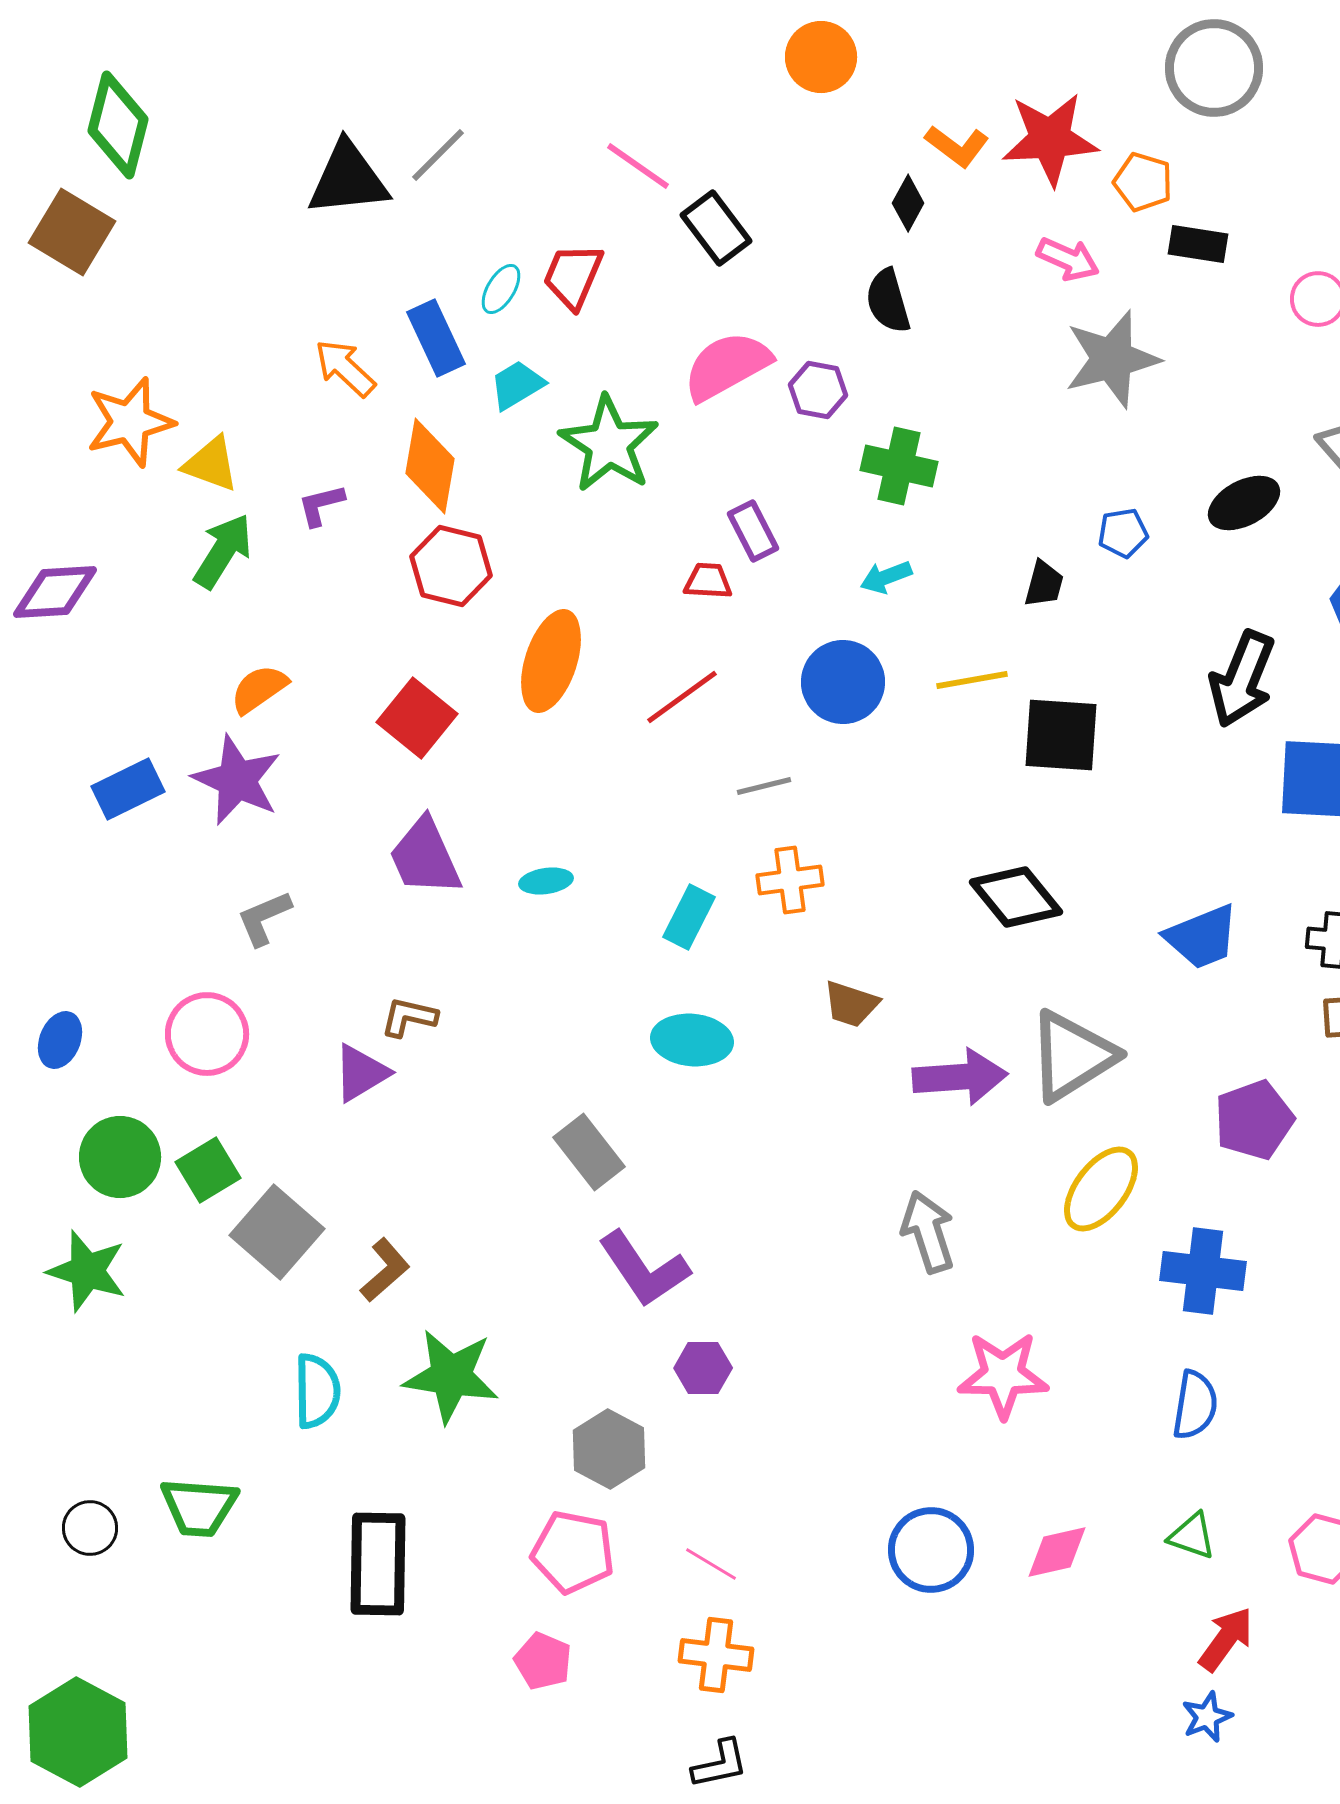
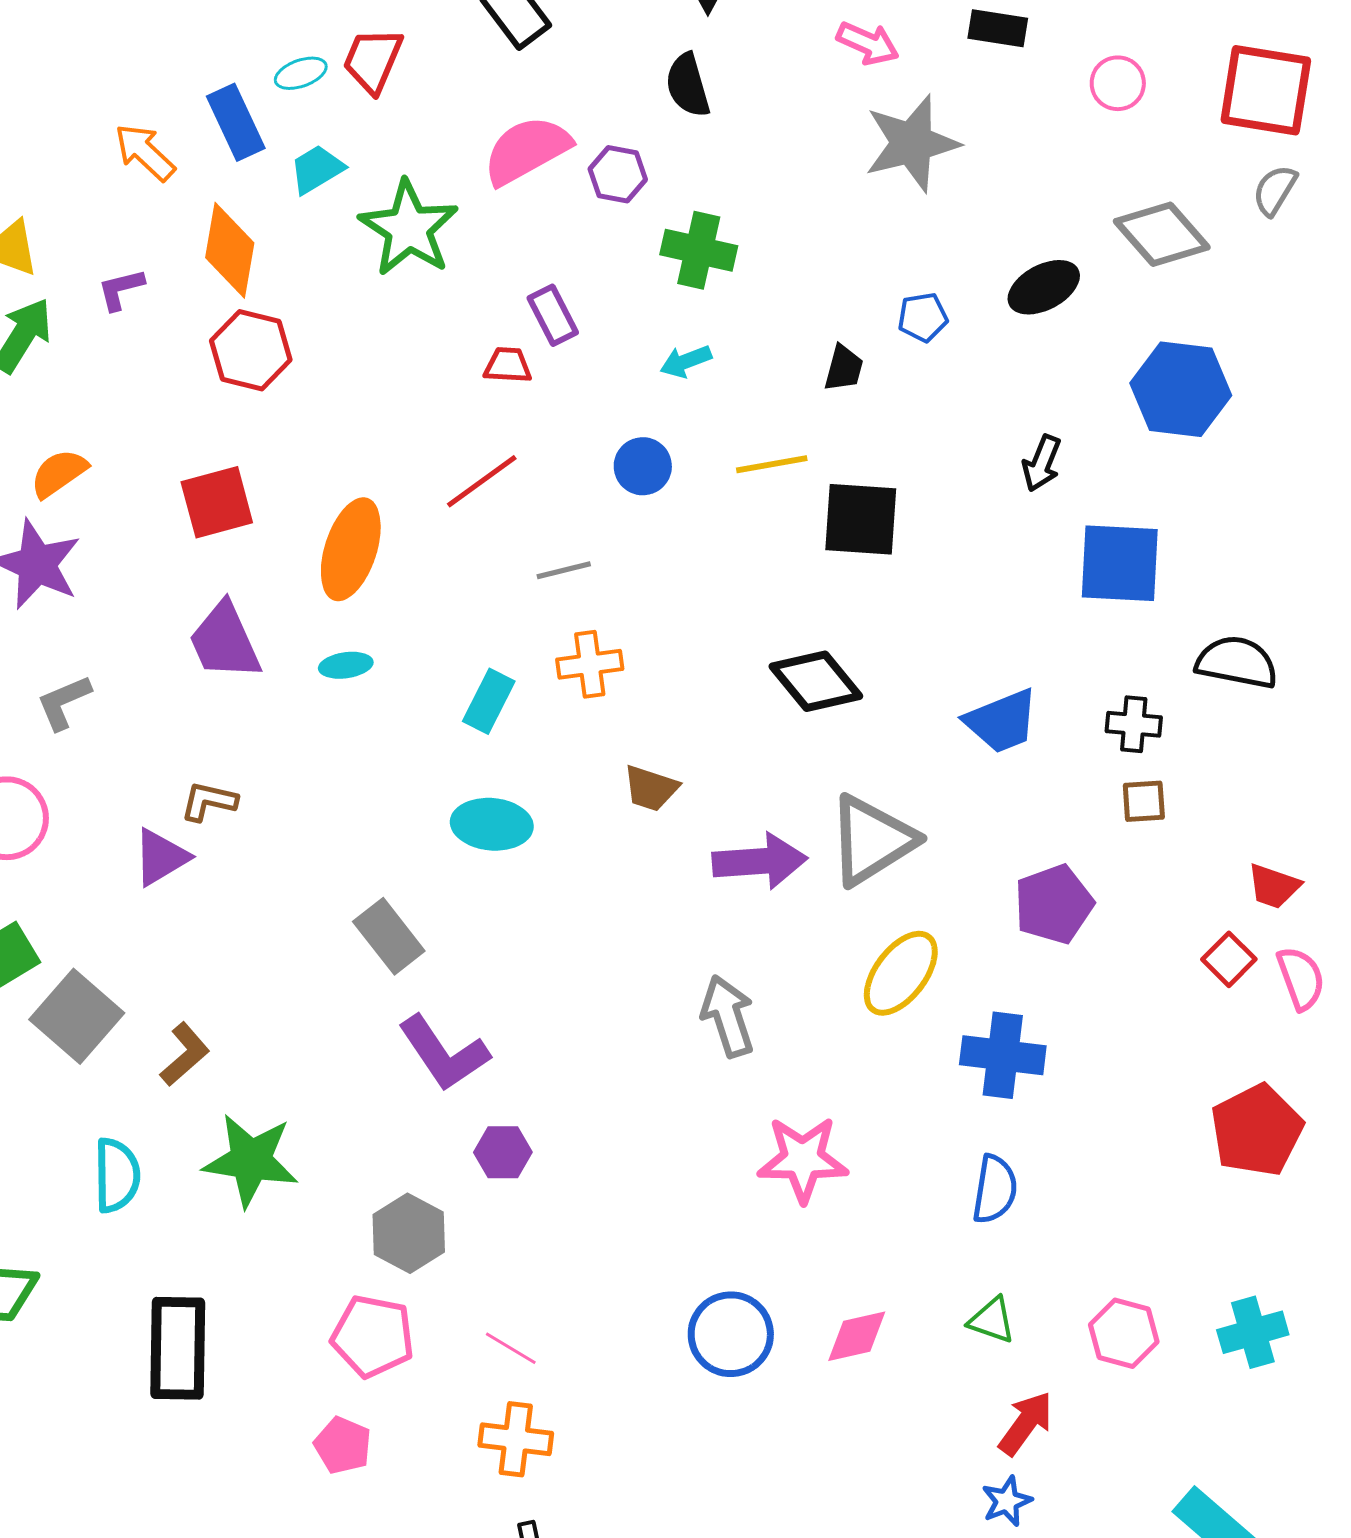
cyan ellipse: (501, 289) -> (301, 73), turned 39
orange ellipse: (551, 661) -> (351, 549), moved
black arrow: (1242, 679) -> (1042, 463), size x0.6
blue circle: (843, 682) -> (643, 466), size x0.7
red square: (417, 718) -> (217, 502), turned 36

